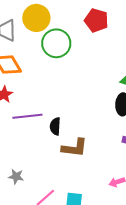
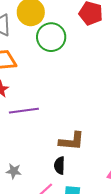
black semicircle: (55, 126) -> (59, 165), moved

